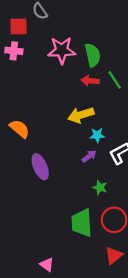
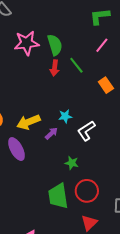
red arrow: (90, 81) -> (55, 68), turned -84
yellow arrow: (81, 115) -> (29, 122), moved
purple arrow: (89, 156) -> (51, 133), moved

